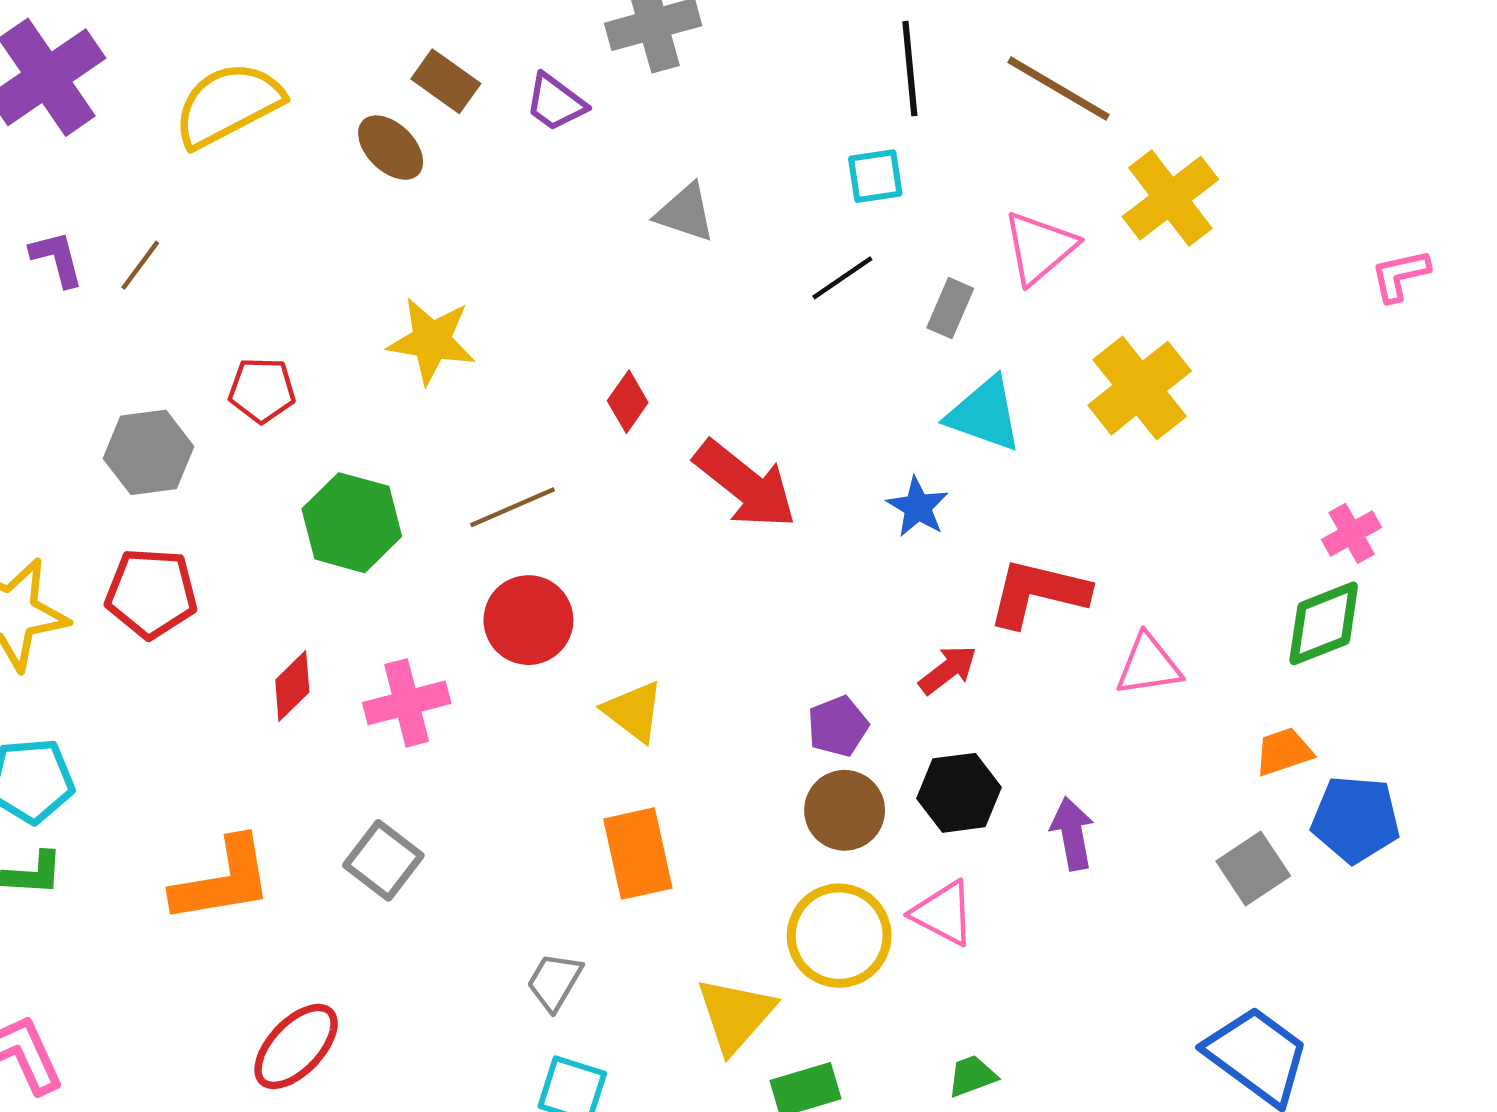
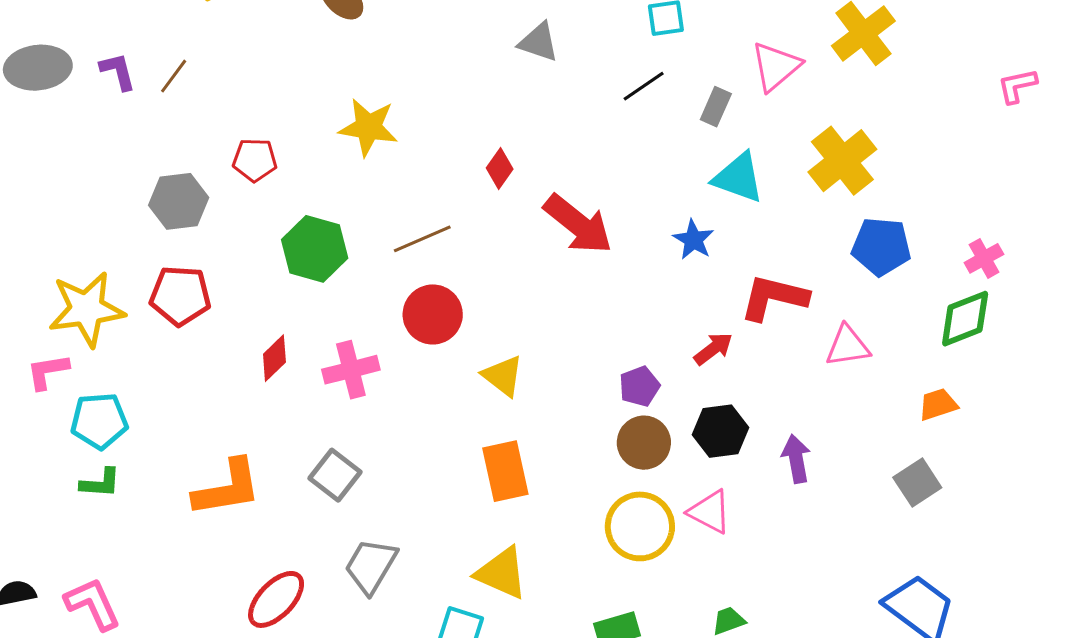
blue pentagon: (1356, 819) -> (881, 247), moved
gray trapezoid: (555, 982) -> (371, 566), moved, size x1.4
yellow triangle: (735, 1015) -> (502, 573), moved, turned -48

